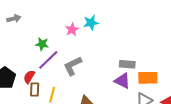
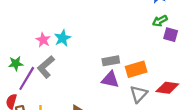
cyan star: (91, 23) -> (63, 38), moved
gray L-shape: (73, 66) -> (46, 67), moved

